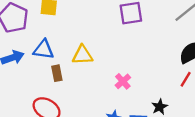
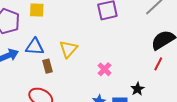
yellow triangle: (82, 55) -> (68, 49), turned -42

